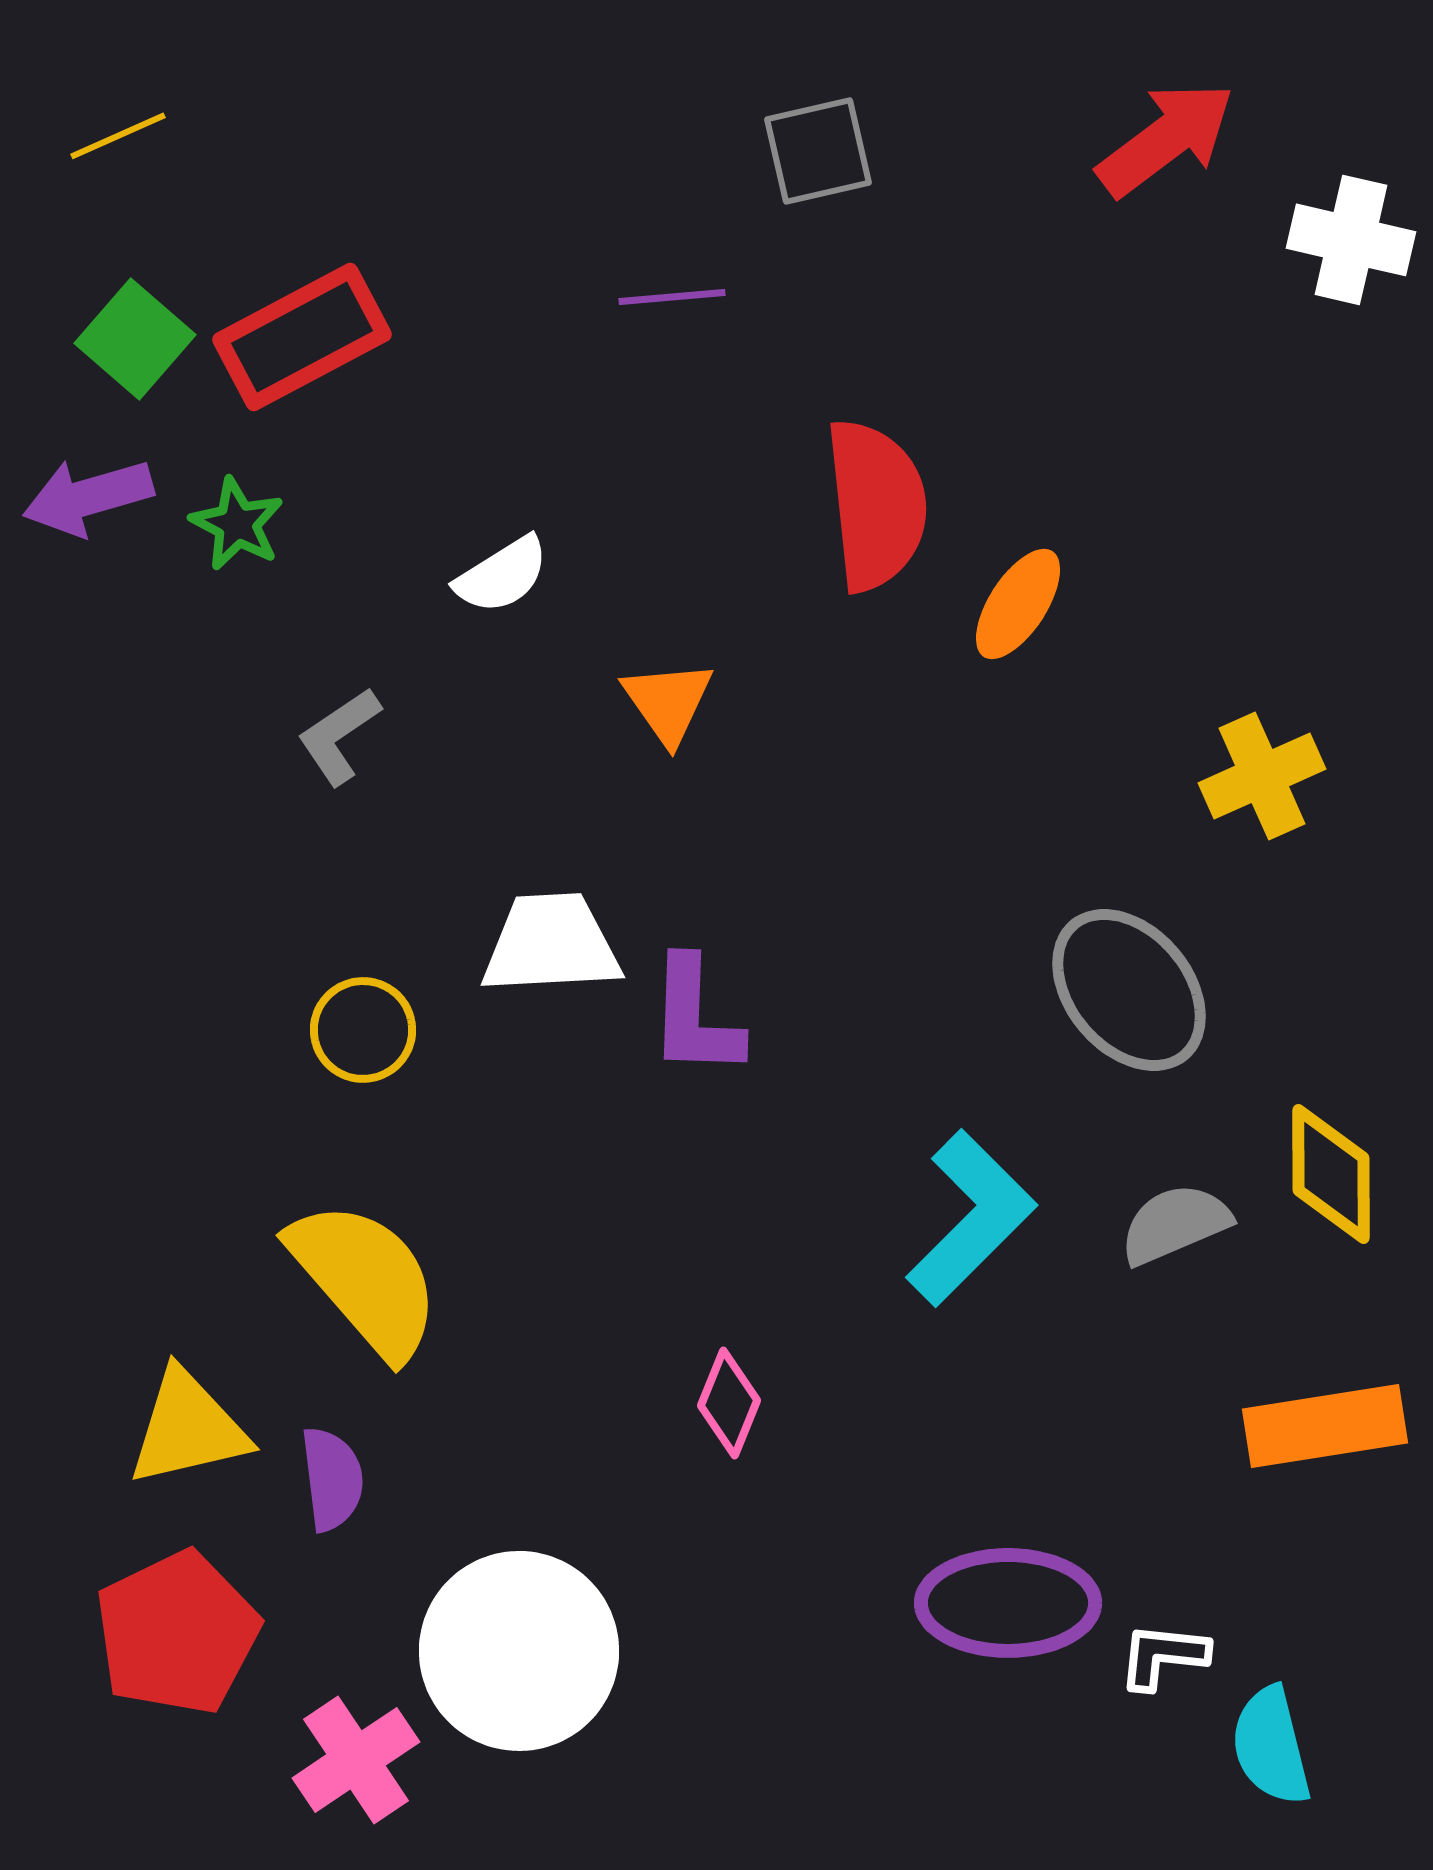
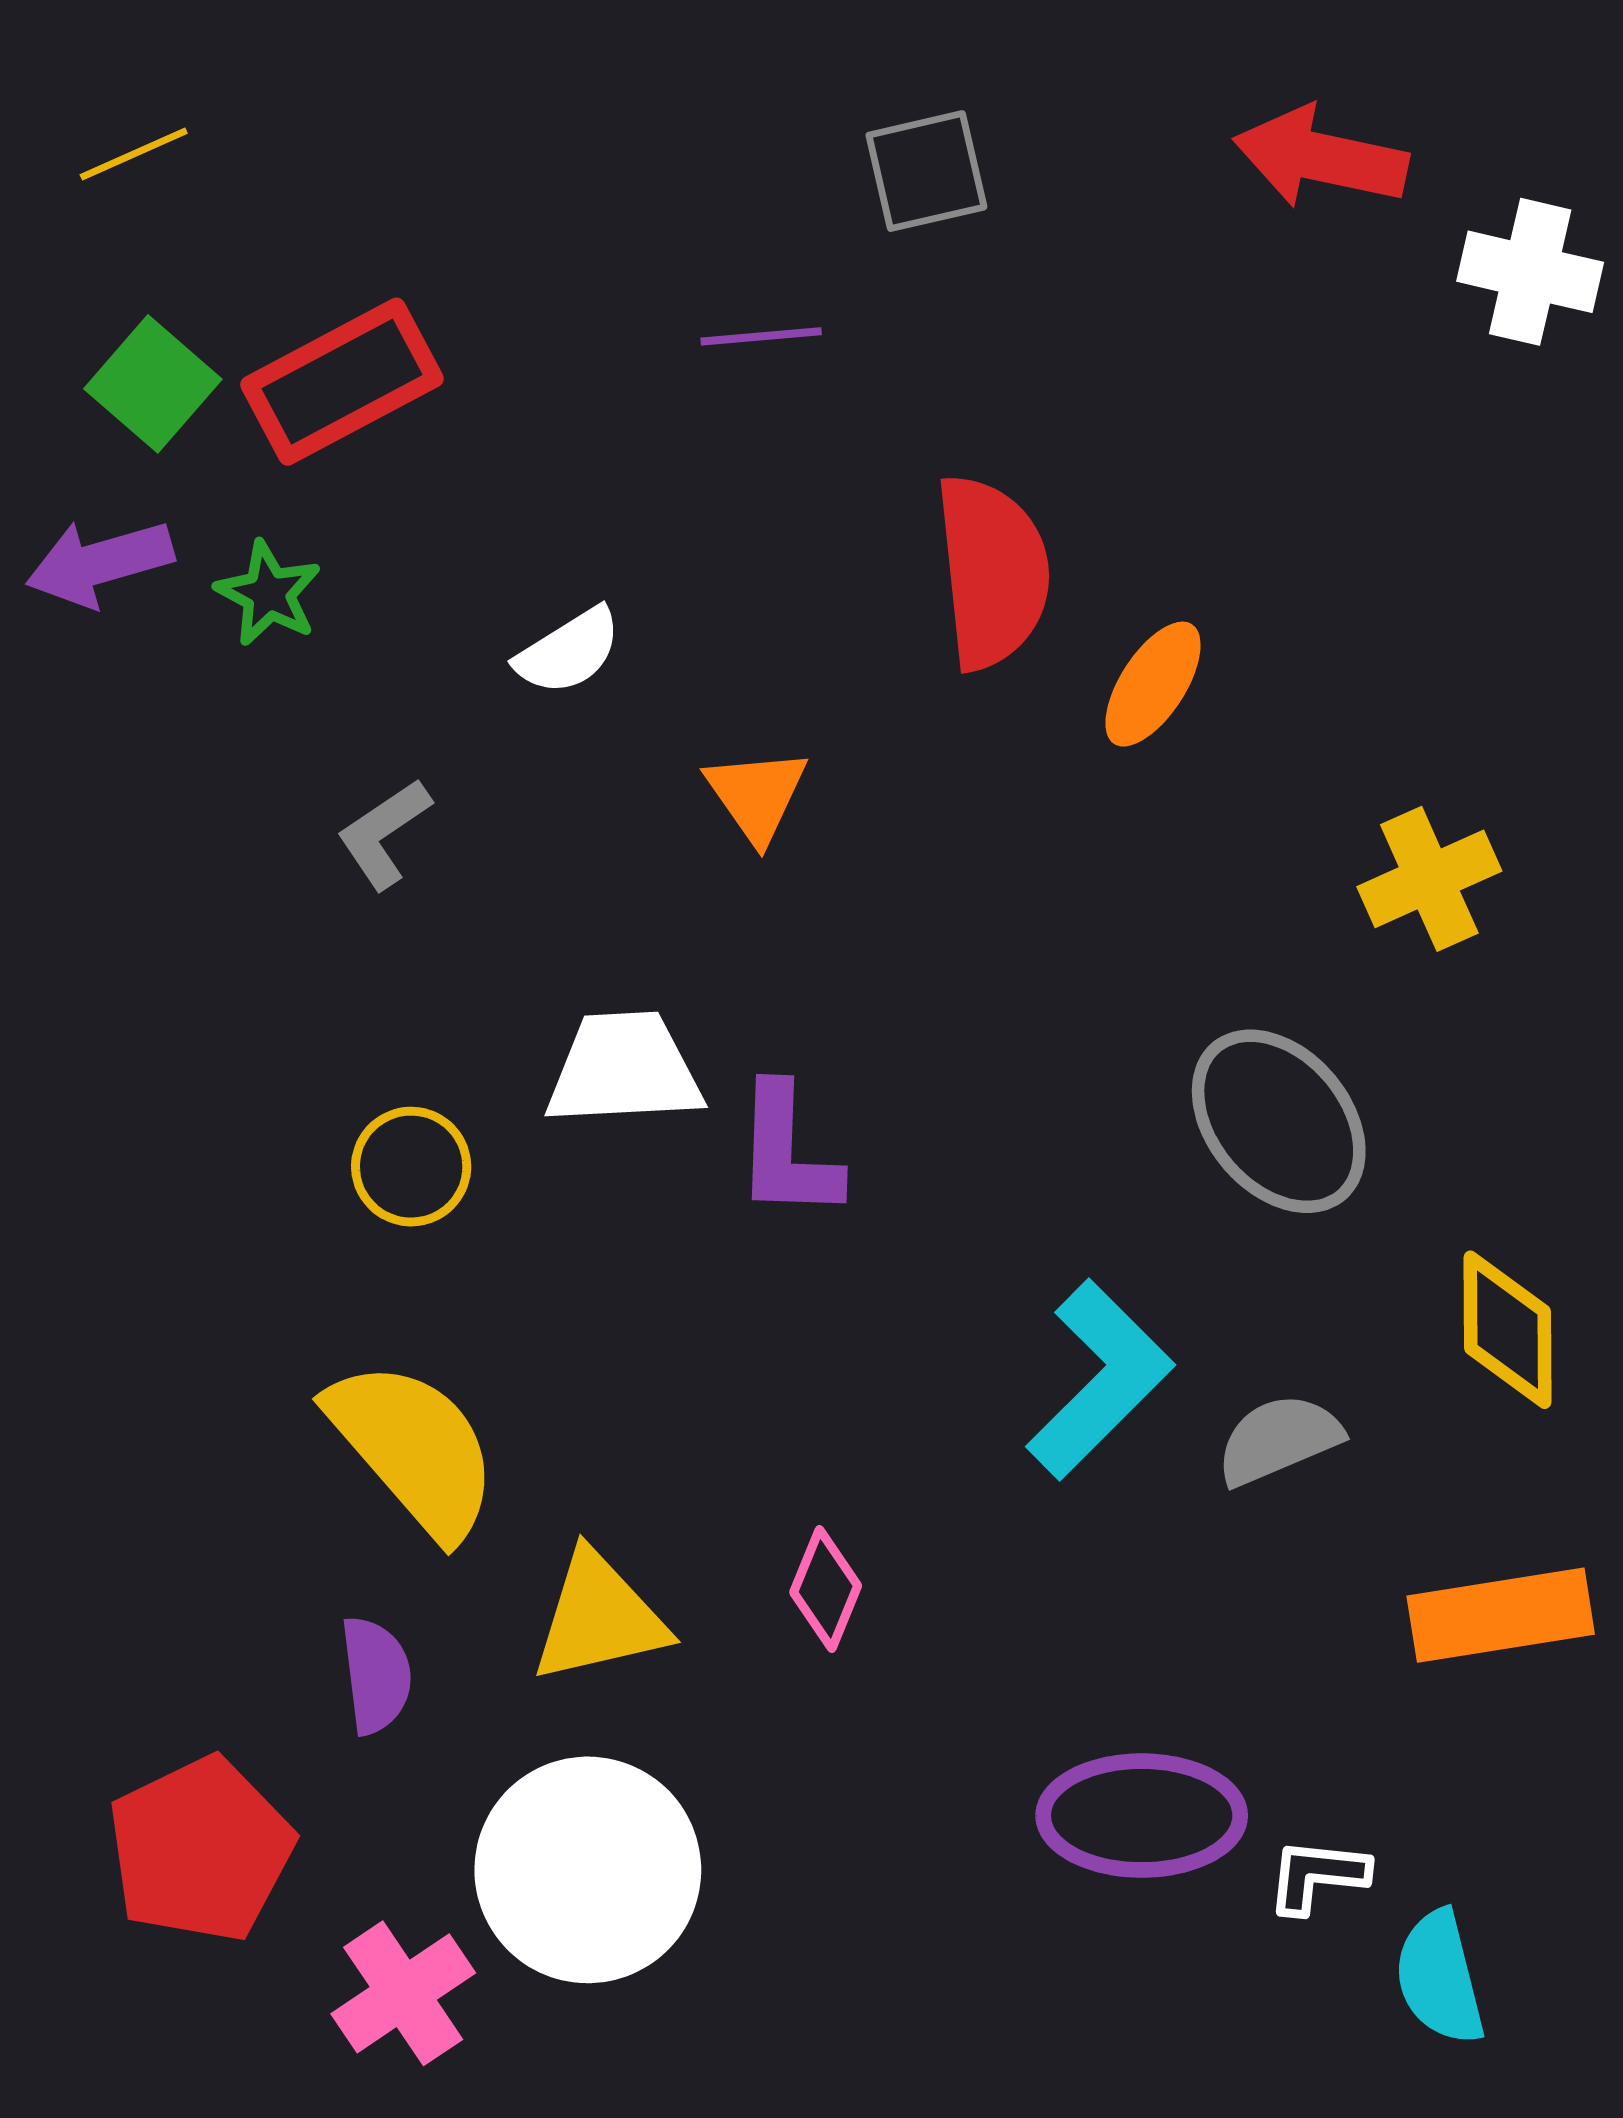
red arrow: (1166, 139) -> (1321, 157), turned -131
gray semicircle: (1175, 1224) -> (1279, 1440), moved
yellow triangle: (188, 1428) -> (599, 1617), moved

